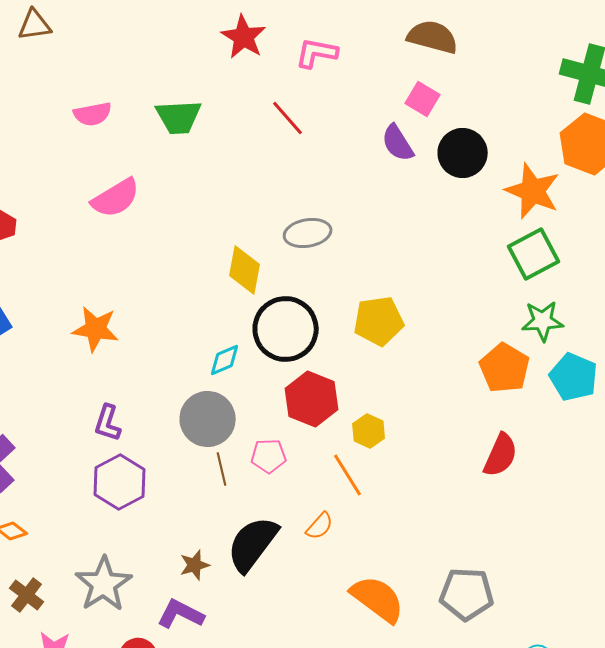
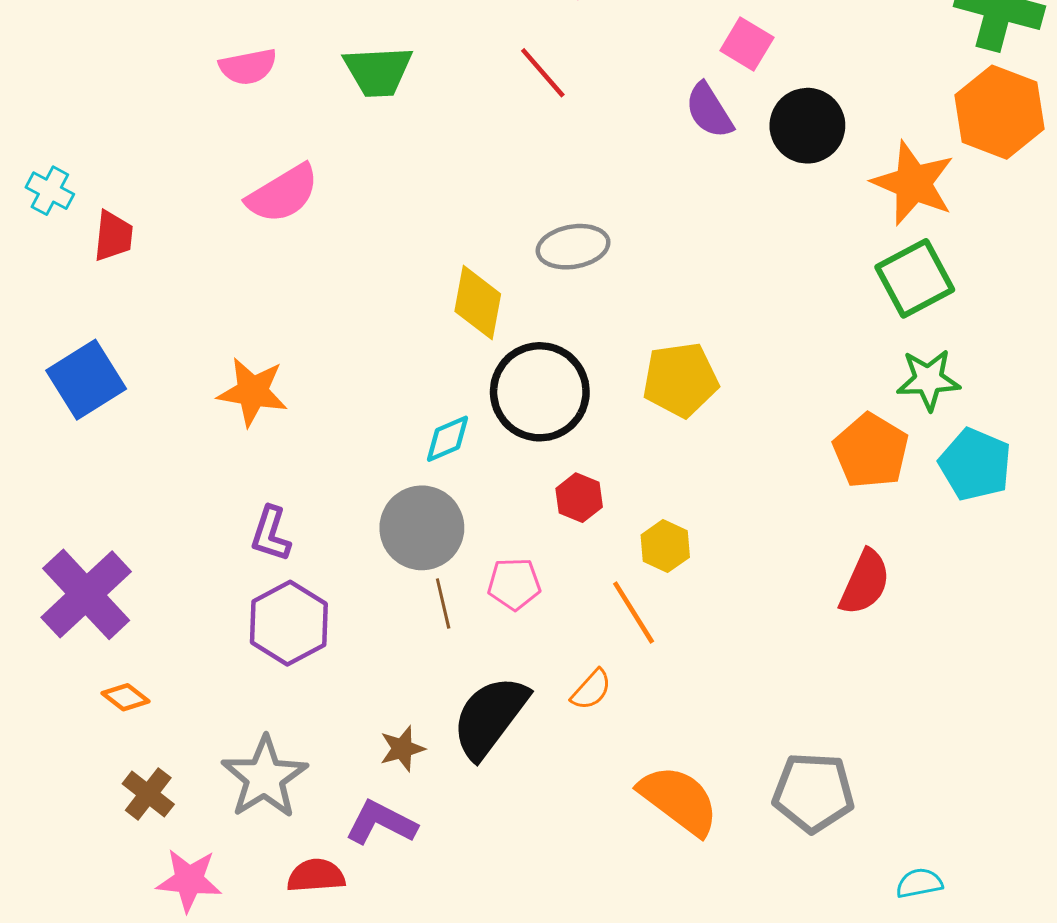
red hexagon: (312, 399) -> (579, 498), size x0.6

